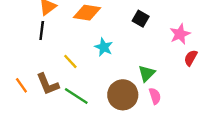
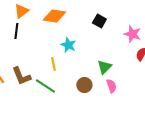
pink star: (180, 34) -> (132, 34), turned -30
yellow line: (70, 61) -> (53, 64), moved, turned 32
brown circle: (123, 95) -> (84, 85), size x0.6

